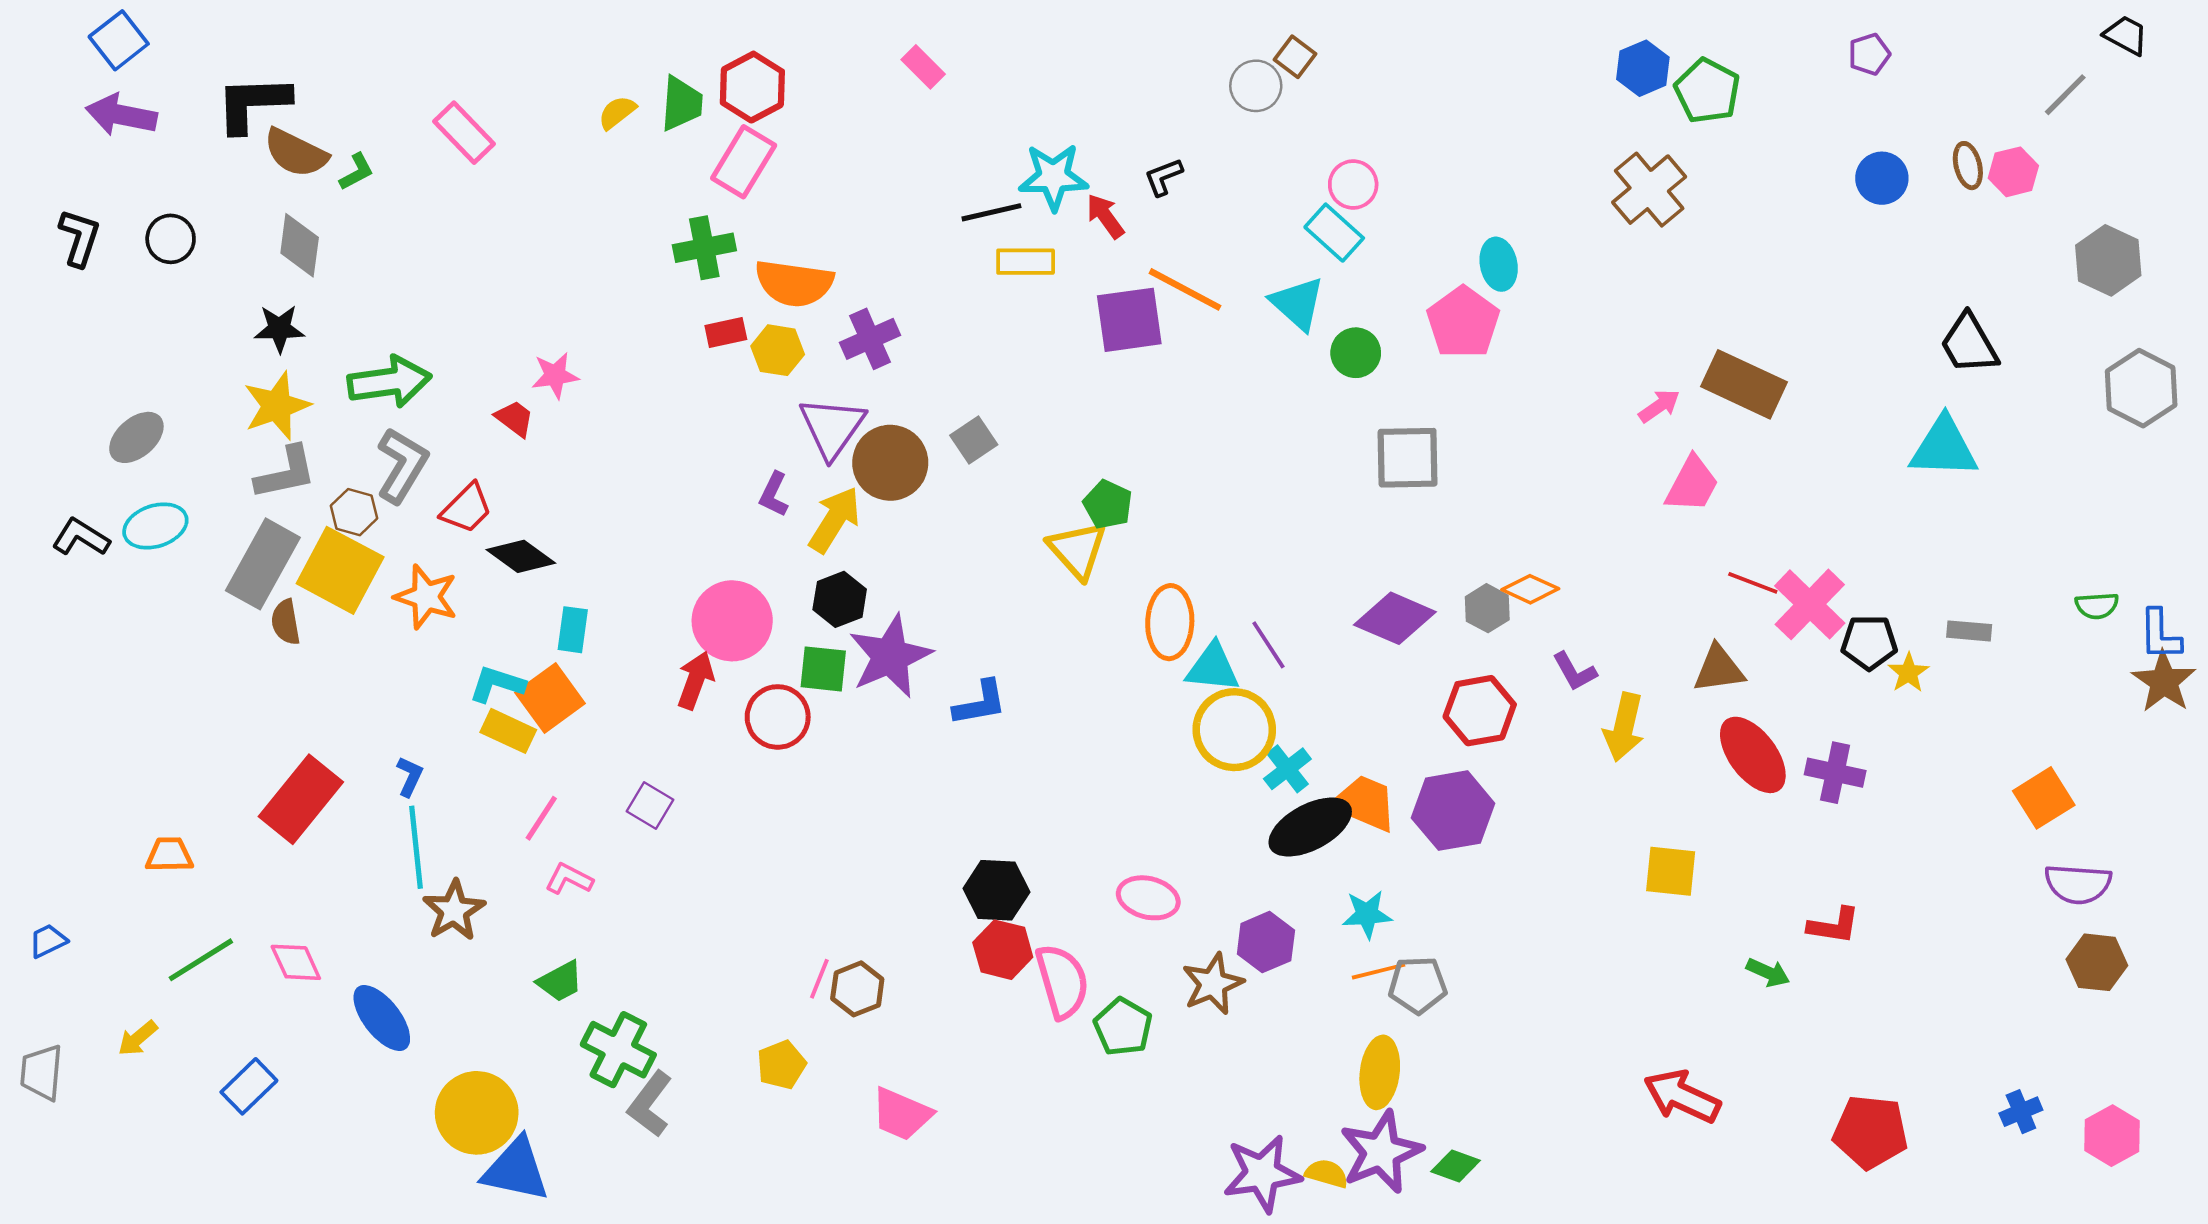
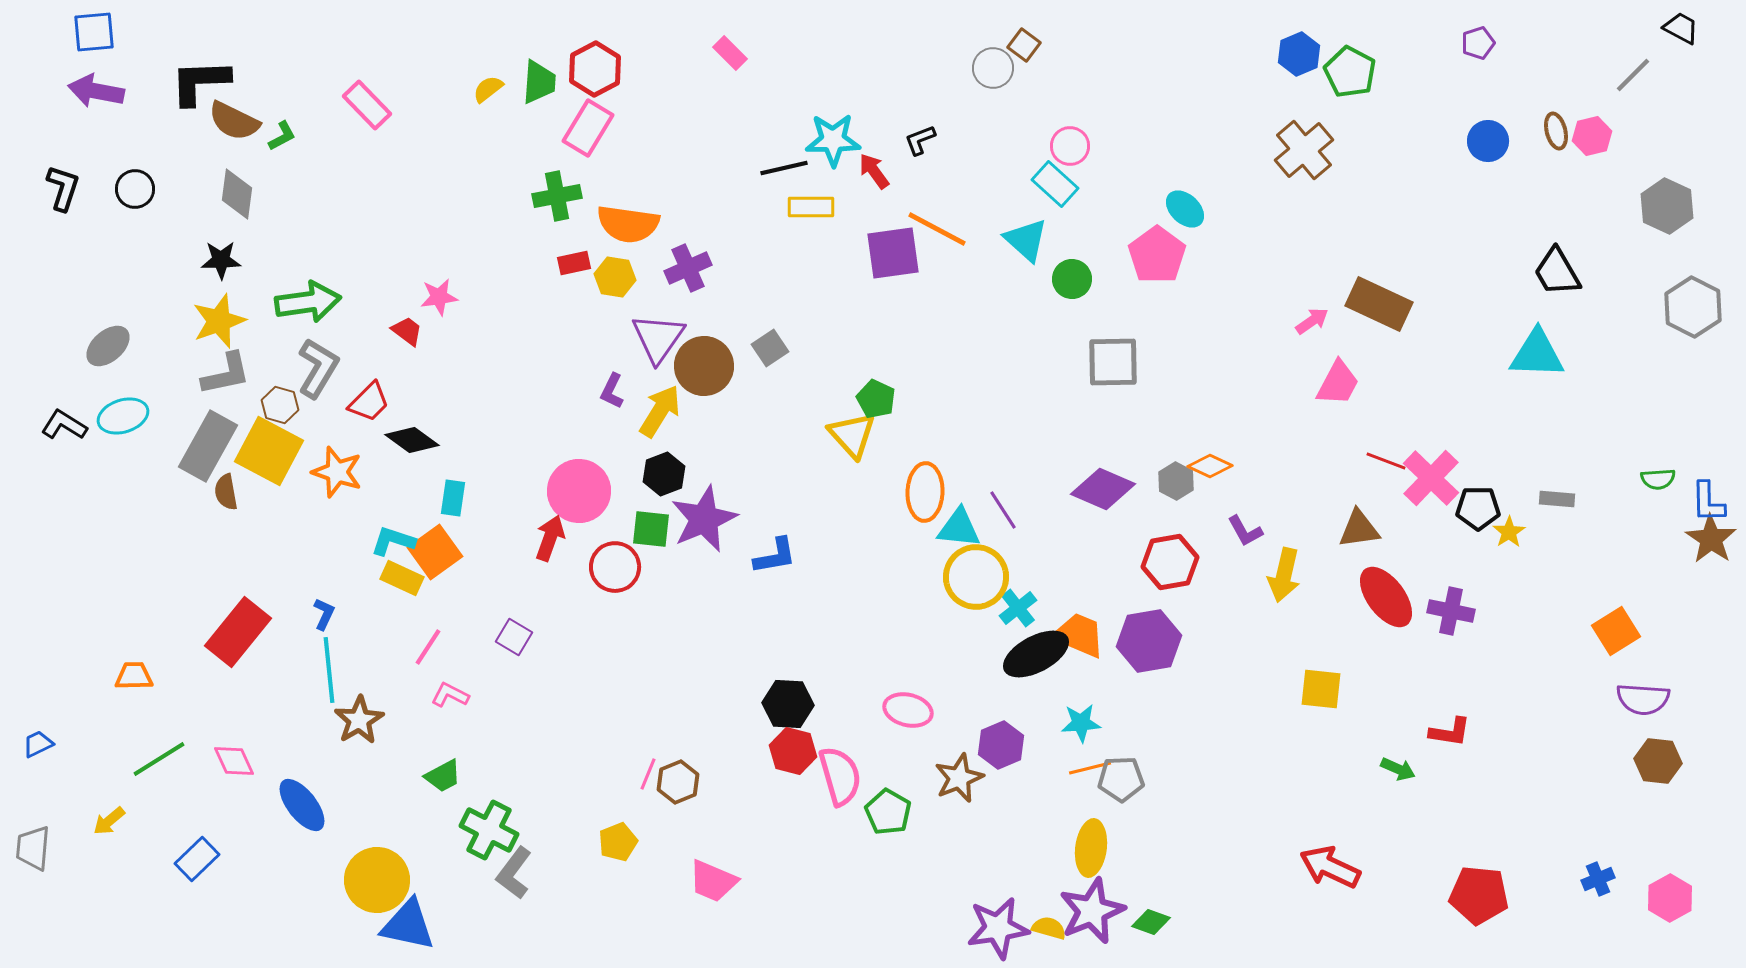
blue square: (119, 40) -> (94, 32), turned 33
cyan ellipse: (1499, 264) -> (1185, 209), turned -36

